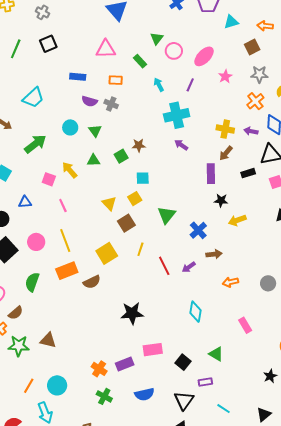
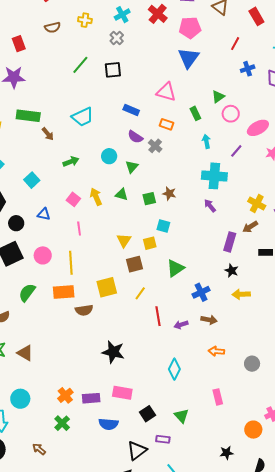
green arrow: (35, 144) -> (71, 162), size x0.7
blue semicircle: (144, 394) -> (109, 424), moved

